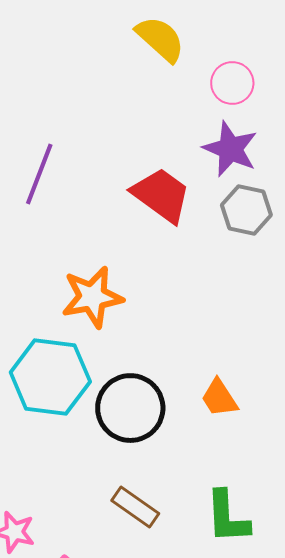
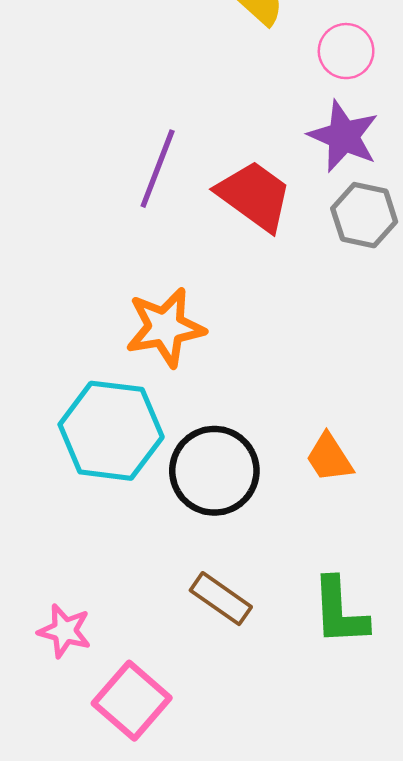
purple line: (39, 174) -> (158, 169), moved

